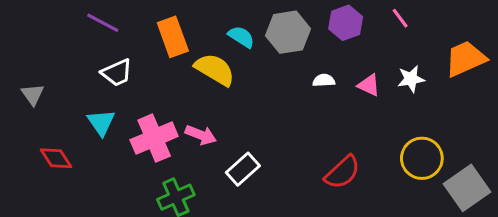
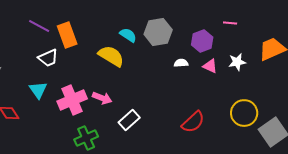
pink line: (400, 18) -> (230, 23), turned -48
purple hexagon: (346, 23) -> (202, 41), moved
orange rectangle: (173, 37) -> (67, 35), moved

